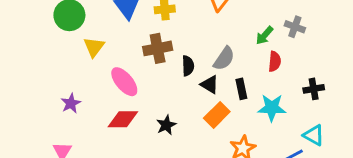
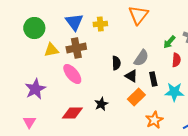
yellow triangle: (94, 47) -> (51, 50), turned 42
brown cross: (158, 48) -> (76, 48), moved
purple star: (71, 103) -> (35, 89), size x1.5
red diamond: (123, 119) -> (72, 113), moved

